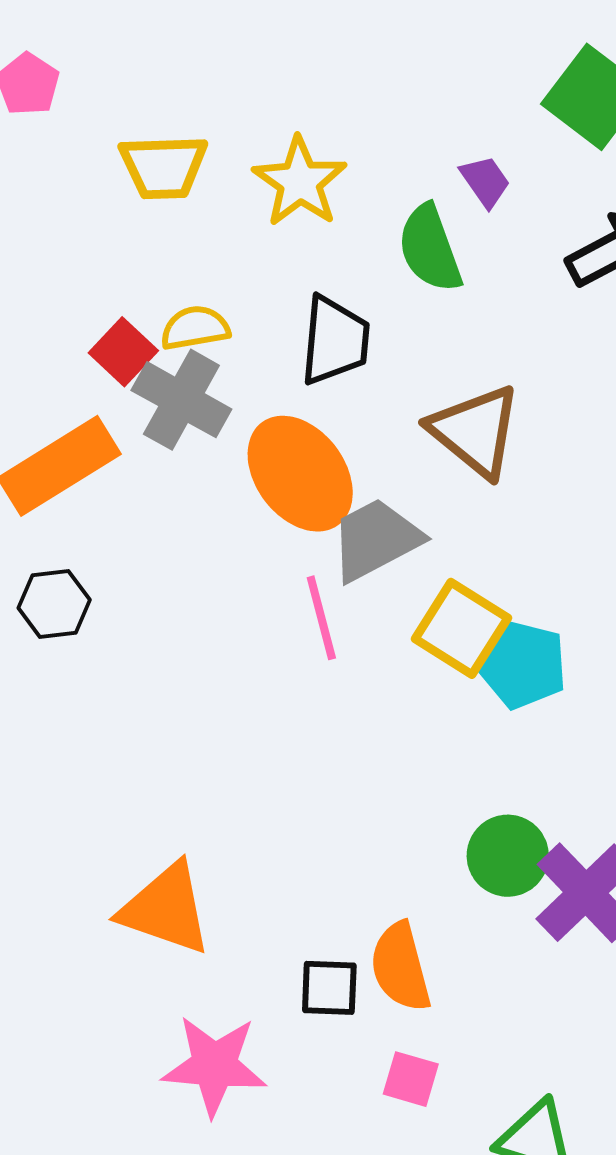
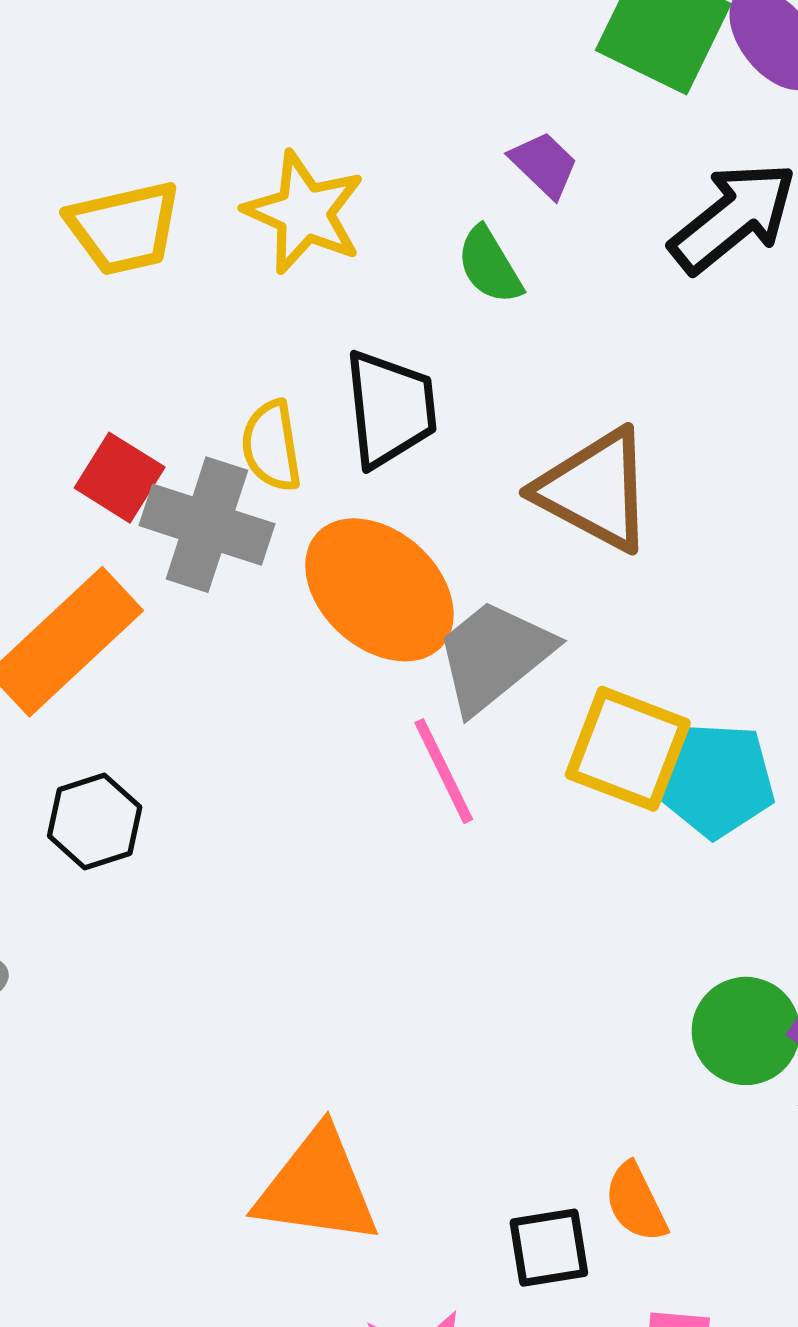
green semicircle: (430, 248) -> (490, 265), size x0.7
yellow semicircle: (195, 328) -> (272, 446), moved, turned -78
orange semicircle: (401, 967) -> (636, 1202), size x0.7

